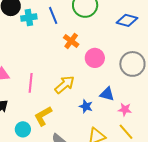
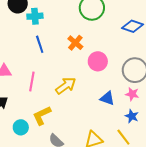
blue line: (53, 15) -> (40, 44), moved
blue star: (86, 106) -> (132, 116), moved
pink star: (125, 109) -> (132, 94), moved

